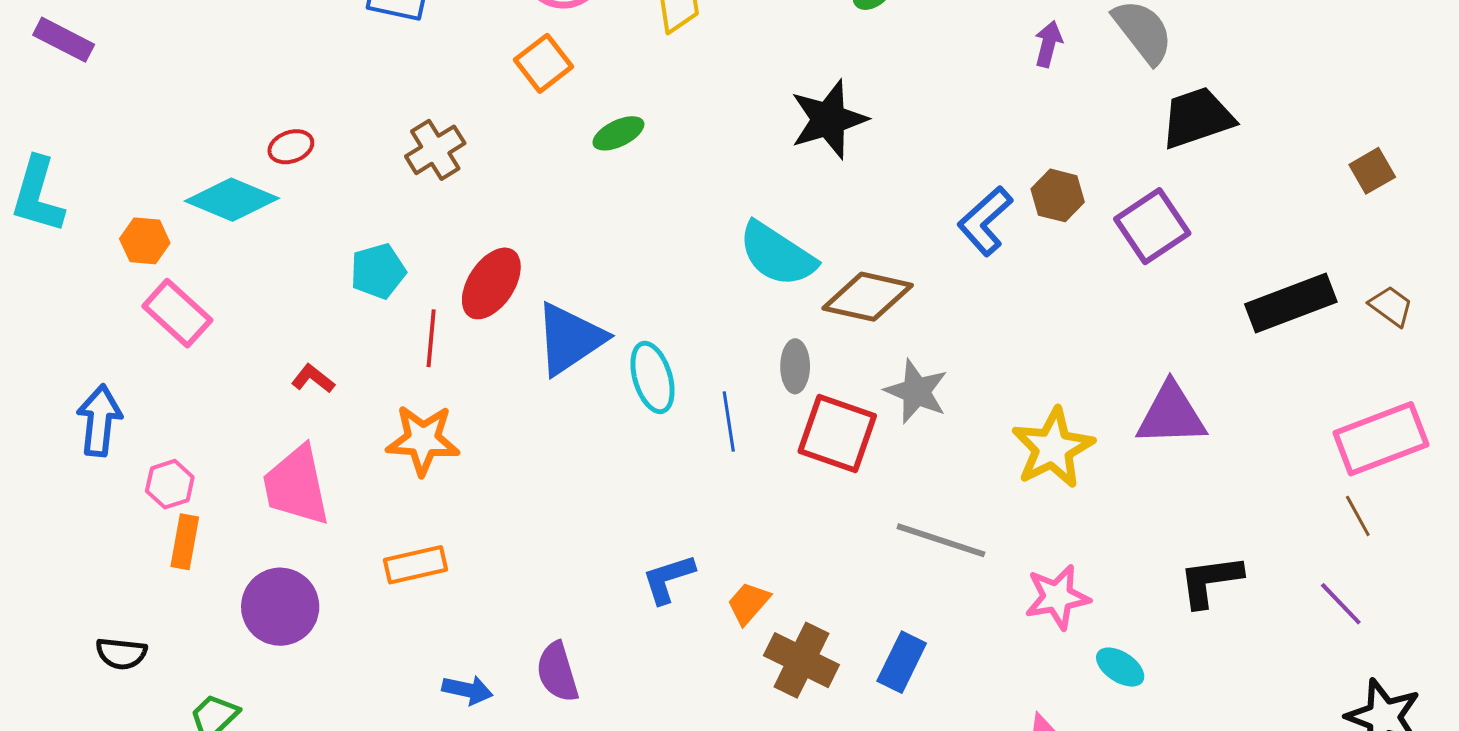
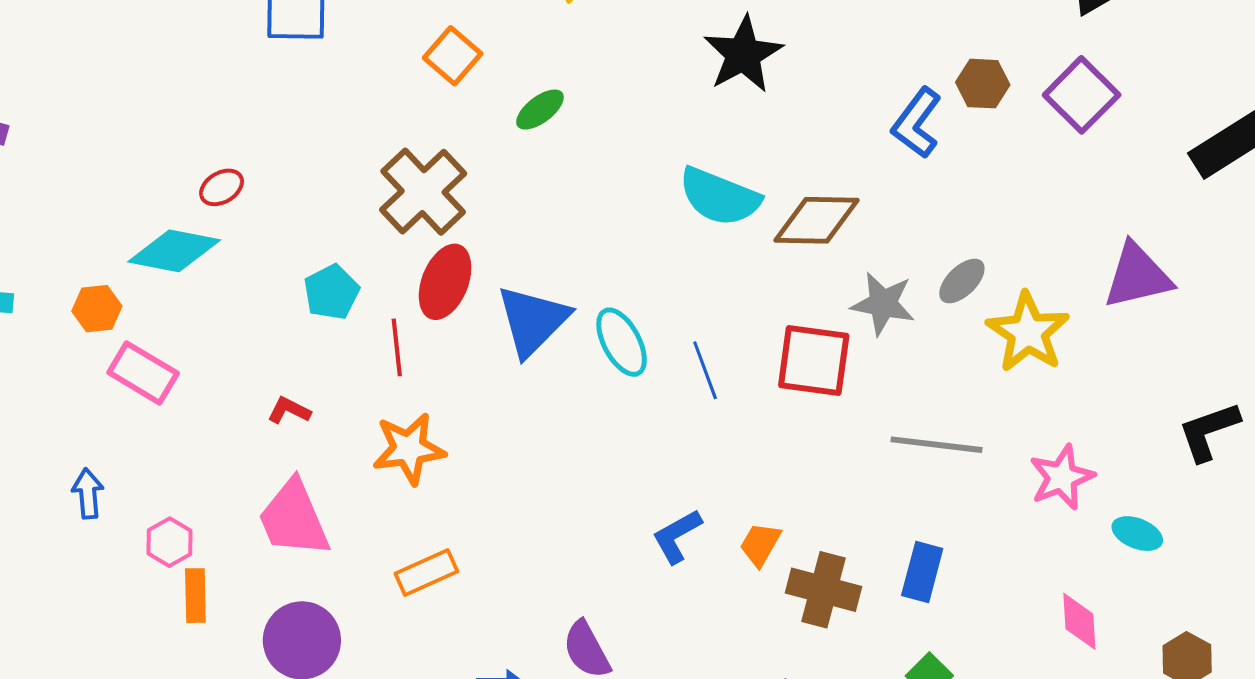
brown cross: (435, 150) -> (423, 192), moved, size x1.5
gray ellipse: (795, 366) -> (962, 281), moved, turned 57
blue arrow: (99, 420) -> (88, 494), size x0.7

